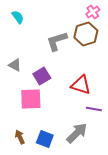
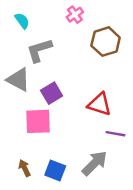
pink cross: (93, 12) -> (75, 15), moved
gray L-shape: (57, 41) -> (39, 50), moved
gray triangle: (15, 65) -> (18, 80), size x1.5

